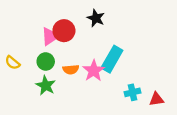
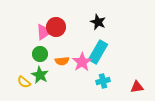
black star: (96, 18) -> (98, 22), moved
yellow semicircle: (13, 63) -> (24, 82), moved
cyan cross: (132, 92) -> (103, 81), moved

